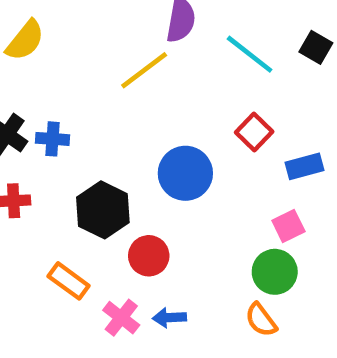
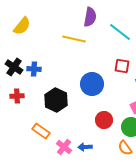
yellow line: (144, 70) -> (74, 39), turned 50
red square: (254, 132) -> (122, 66), turned -35
red circle: (149, 256) -> (104, 120), moved

